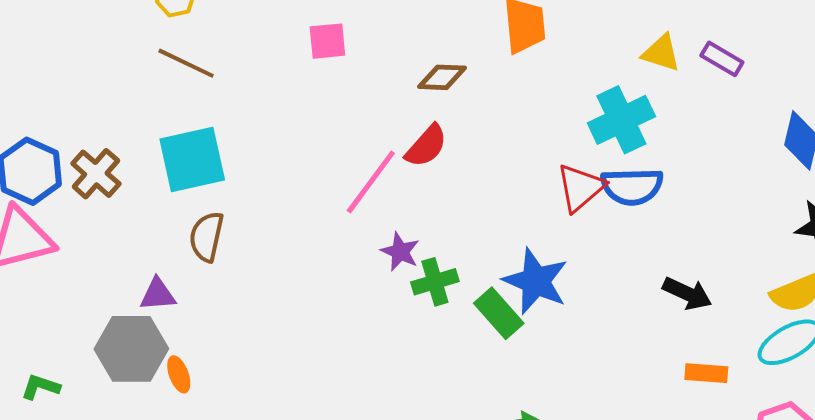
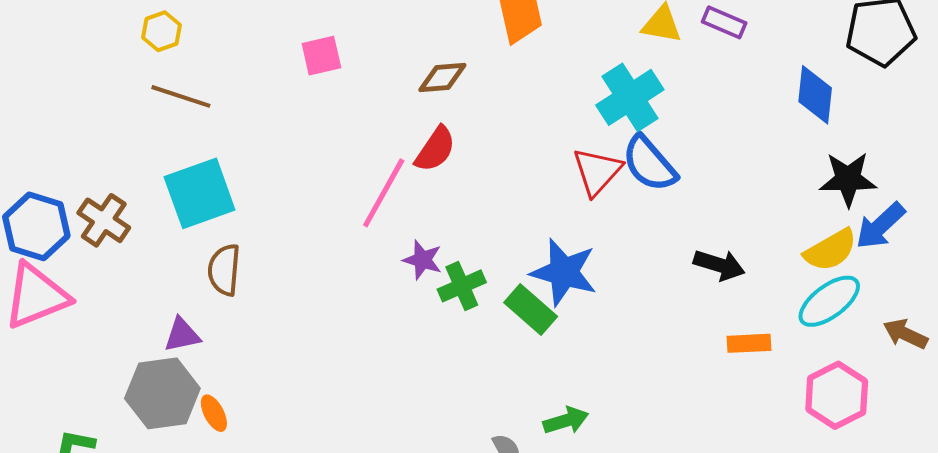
blue semicircle: (632, 186) -> (649, 164), turned 58

